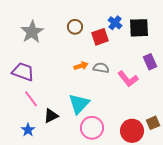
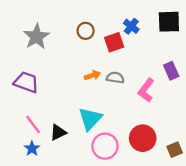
black square: (139, 28) -> (169, 22), moved
pink L-shape: (128, 79) -> (146, 90), turned 75
pink line: (31, 99) -> (33, 124), moved
brown square: (153, 123) -> (175, 150), moved
red circle: (132, 131) -> (143, 138), moved

